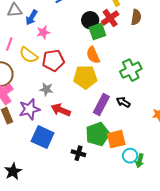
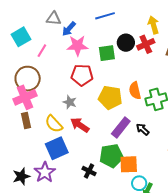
green square: (97, 31) -> (107, 53), moved
pink star: (43, 32) -> (77, 46), size x1.5
yellow semicircle: (29, 55) -> (54, 124), moved
orange semicircle: (93, 55) -> (135, 91), moved
purple star: (29, 109) -> (45, 172), moved, turned -30
blue square: (43, 137) -> (57, 148), turned 30

